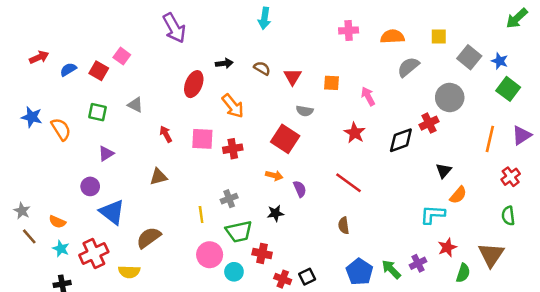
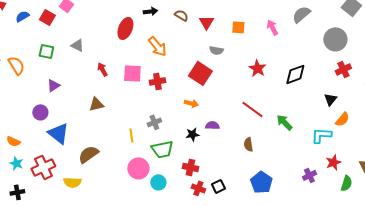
pink arrow: (368, 96) -> (272, 27), moved
red cross: (429, 123) -> (343, 69), moved
purple semicircle: (300, 189) -> (212, 125), moved, turned -64
red cross: (262, 253) -> (190, 167), moved
green arrow: (391, 269) -> (284, 122), moved

